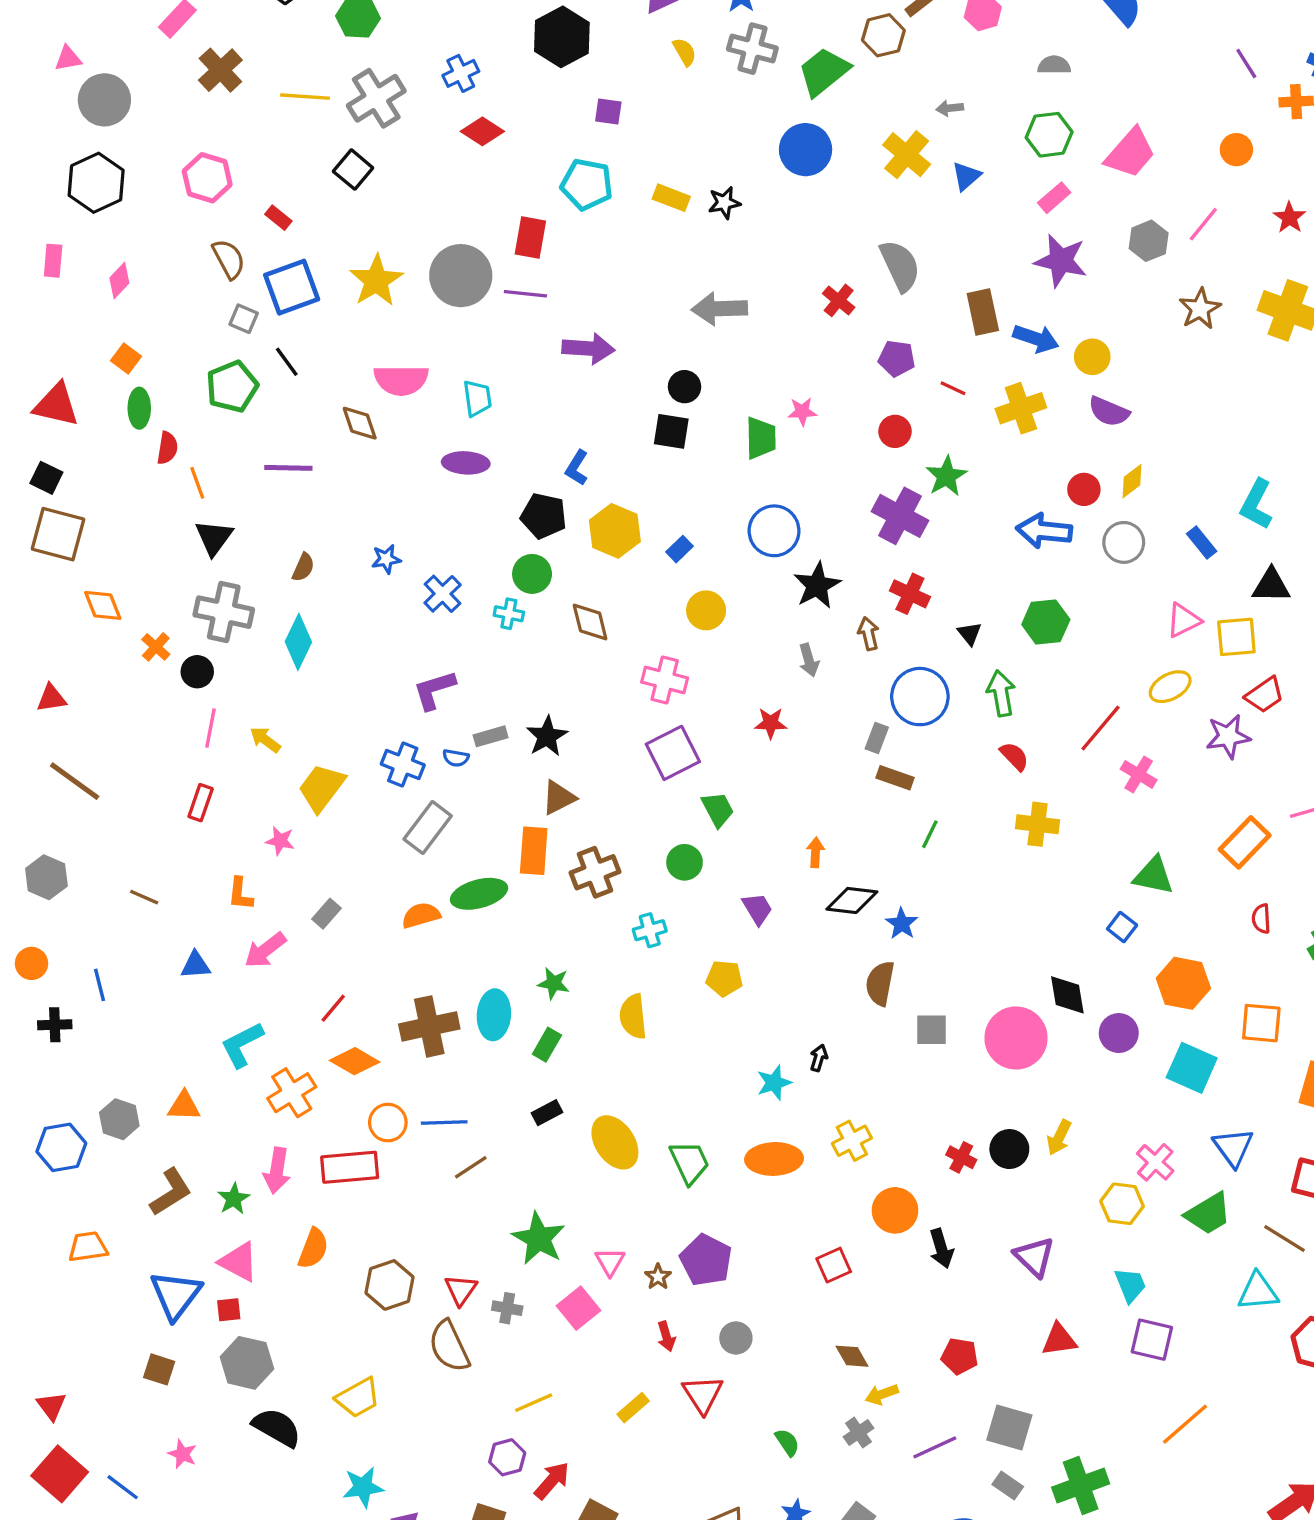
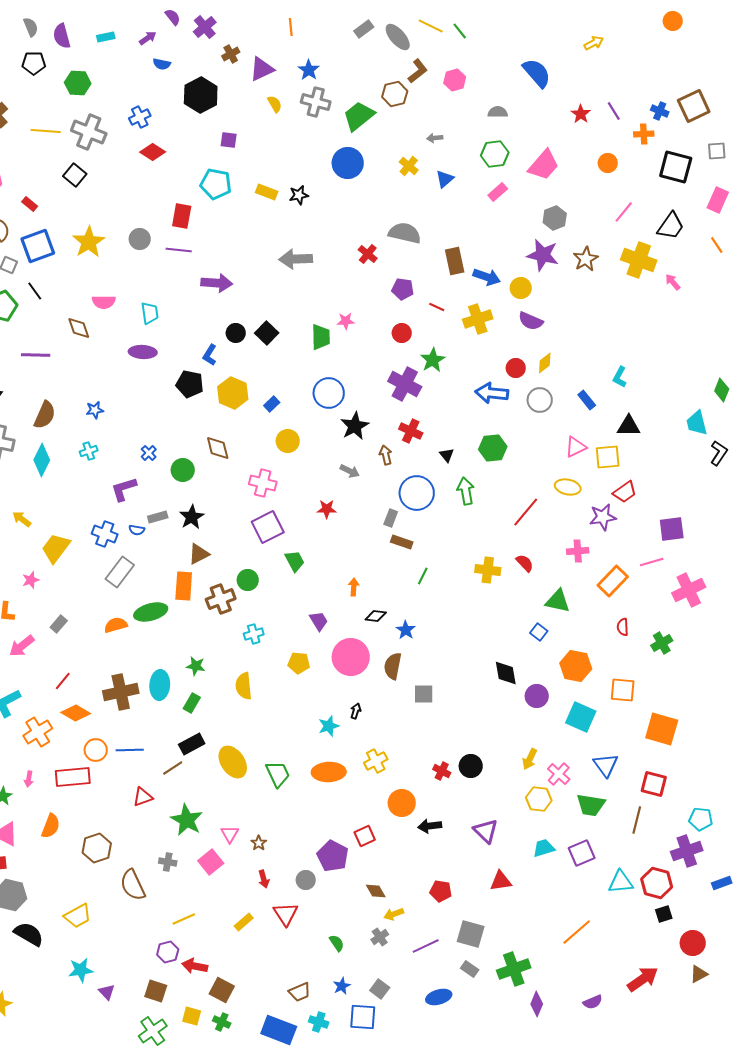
gray cross: (376, 98) -> (89, 132), turned -36
yellow cross: (907, 155) -> (409, 166), size x0.7
red star: (1289, 218) -> (581, 114), moved
pink line: (1203, 224) -> (624, 212), moved
purple star: (1061, 261) -> (543, 255), moved
gray semicircle: (900, 266) -> (405, 233), turned -52
gray circle: (461, 276) -> (140, 239), size x0.6
pink semicircle: (401, 380) -> (104, 302), size x0.7
black circle: (685, 387) -> (236, 333), moved
black square: (671, 431) -> (267, 333), turned 35
cyan L-shape: (1256, 504) -> (620, 377), size x0.7
brown semicircle: (303, 567) -> (45, 415), size x1.6
green circle: (532, 574) -> (183, 470), moved
blue cross: (443, 594) -> (149, 453), moved, size x0.7
cyan cross: (509, 614) -> (89, 451), moved, turned -30
gray arrow: (809, 660) -> (350, 471), turned -48
yellow ellipse: (1170, 687) -> (568, 487), turned 40
red semicircle: (1014, 756) -> (525, 563), moved
pink cross: (1139, 774) -> (578, 551), moved, turned -35
pink star: (280, 841) -> (31, 580), turned -30
green circle: (685, 862) -> (248, 580), moved
black diamond: (852, 900) -> (376, 616), size x0.7
pink circle: (1016, 1038) -> (351, 657), moved
black rectangle: (547, 1113) -> (192, 744), size x1.4
yellow arrow: (1059, 1137) -> (530, 759), moved
brown line: (471, 1167) -> (173, 768), moved
pink arrow: (277, 1171) -> (29, 779), size x0.6
green trapezoid: (1208, 1214) -> (591, 805), turned 40
brown line: (1284, 1239) -> (637, 820), turned 72
black arrow: (941, 1248) -> (430, 826), turned 100
purple pentagon: (706, 1260) -> (333, 856), moved
cyan trapezoid: (1130, 1285) -> (544, 848), turned -85
red triangle: (461, 1290) -> (143, 797), moved, turned 35
cyan triangle: (1258, 1292) -> (621, 882), moved
purple square: (1152, 1340) -> (582, 853), moved, turned -36
red arrow: (552, 1481) -> (195, 966), turned -120

